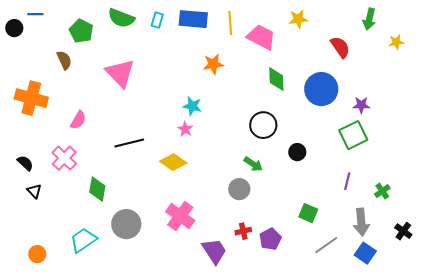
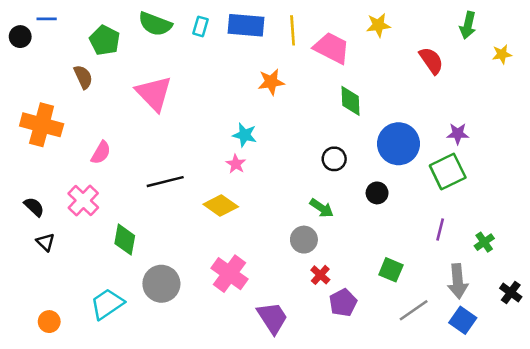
blue circle: (321, 89) -> (398, 144), moved
black circle: (263, 125) -> (334, 159), size x0.7
red cross: (243, 231) -> (320, 275), moved, turned -35

